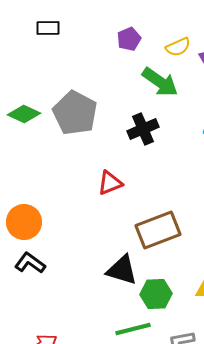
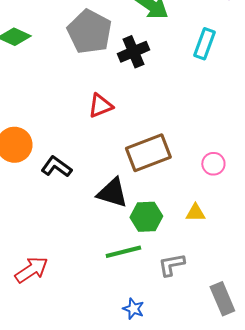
gray pentagon: (75, 113) -> (89, 32), moved
black L-shape: (30, 263) -> (56, 167), moved

